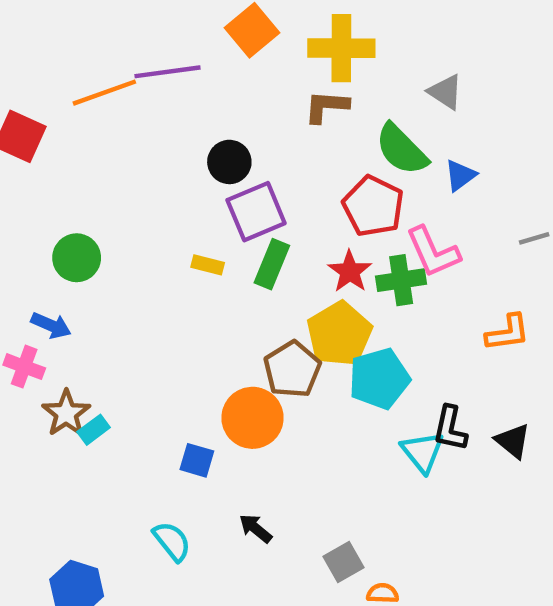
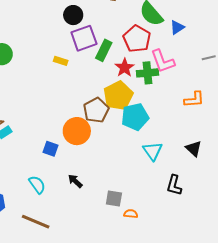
green rectangle: (272, 264) -> (104, 50), moved
black L-shape: (450, 428) -> (174, 185), moved
gray square: (343, 562) -> (114, 199), turned 36

